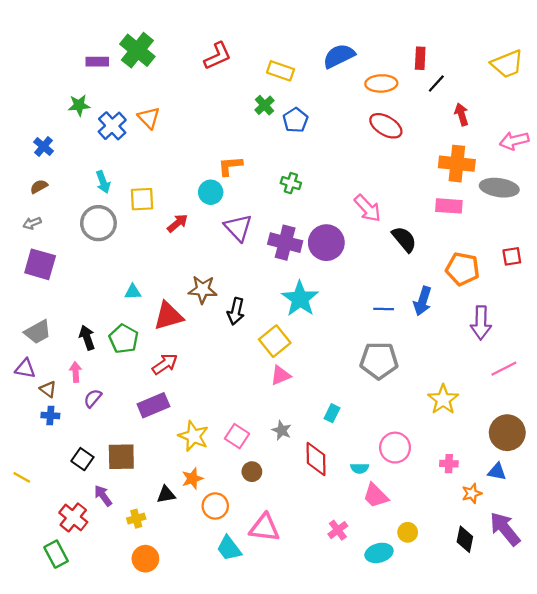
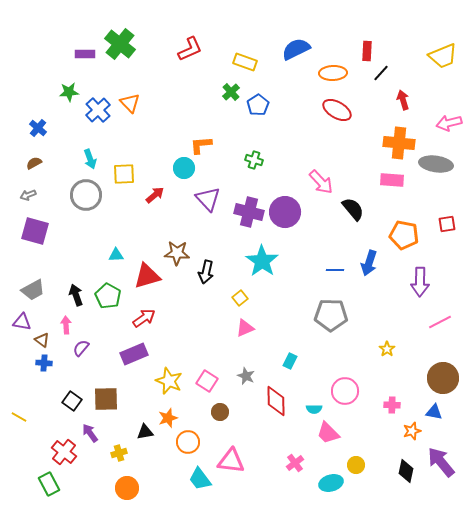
yellow square: (275, 341) -> (240, 298), size x0.6
yellow star: (443, 399) -> (387, 349), size x0.6

